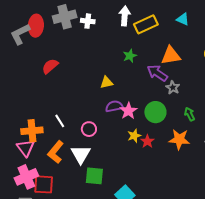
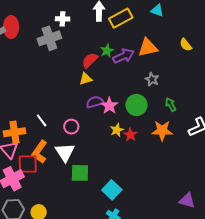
gray cross: (65, 17) -> (49, 38), moved
red semicircle: (50, 66) -> (90, 60), moved
purple arrow: (157, 73) -> (124, 56), moved, turned 125
red square: (44, 184) -> (28, 164), moved

